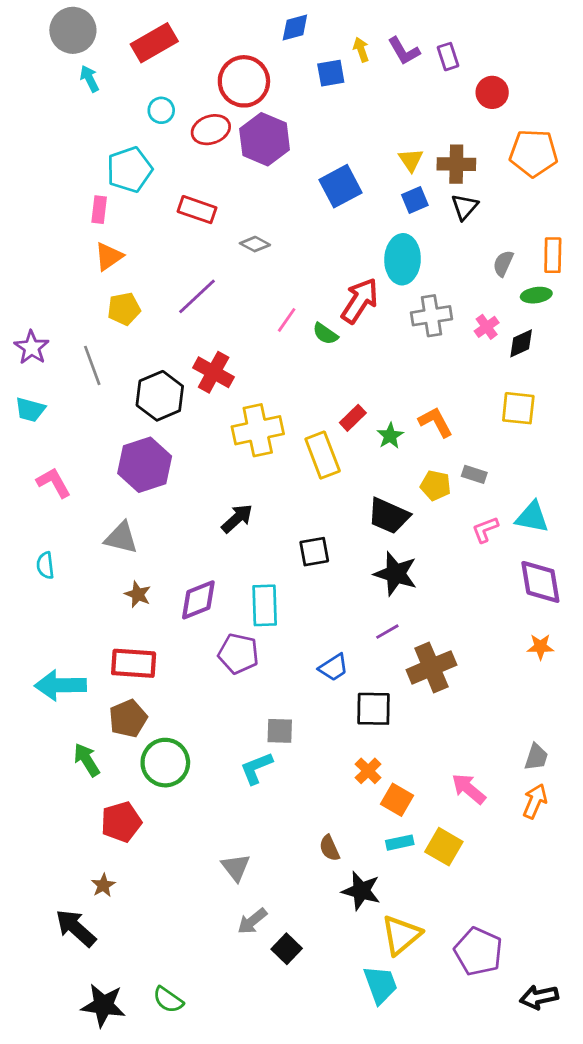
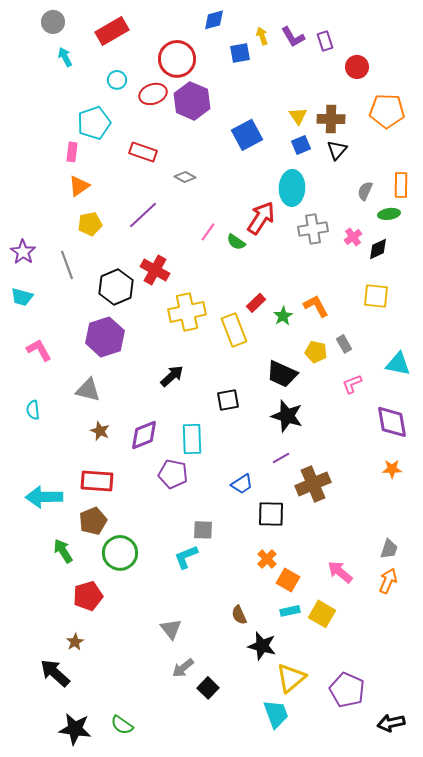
gray circle: (73, 30) -> (53, 22), size x0.7
gray rectangle: (474, 474) -> (344, 344), turned 42
cyan triangle: (532, 517) -> (398, 364), moved

